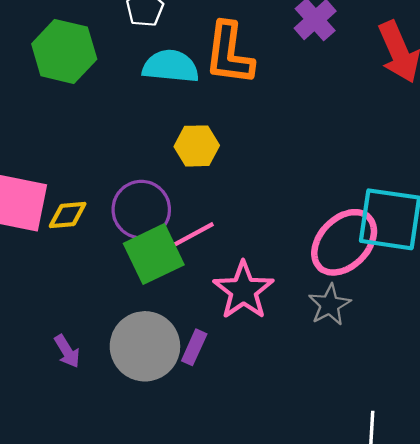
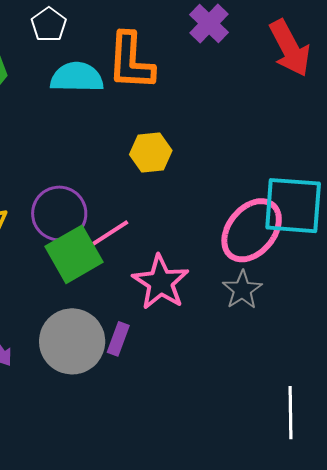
yellow hexagon: (197, 146) -> (151, 153), moved

